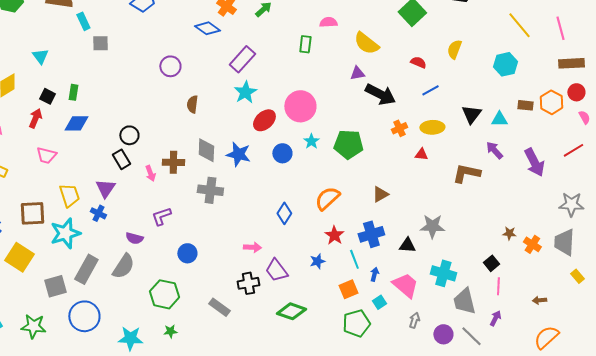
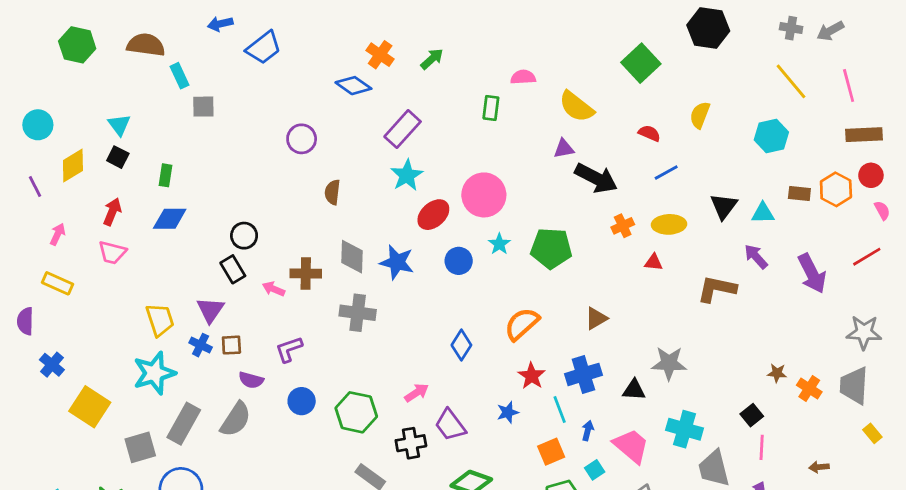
black square: (47, 96) -> (118, 157), moved
pink trapezoid: (46, 155) -> (112, 252), moved
pink arrow: (150, 173) -> (273, 289), turned 133
brown square: (32, 213) -> (231, 345), moved, size x0.6
pink arrow: (252, 247) -> (417, 393), turned -36
blue circle: (187, 253) -> (302, 401), moved
green hexagon: (164, 294) -> (356, 412), moved

